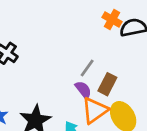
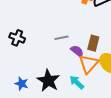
gray line: (87, 68) -> (61, 38), moved, turned 56

